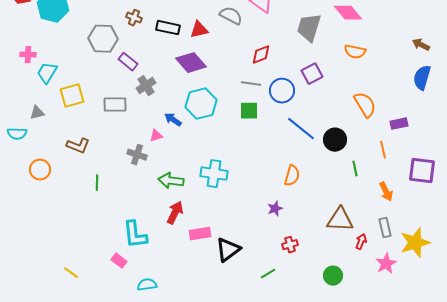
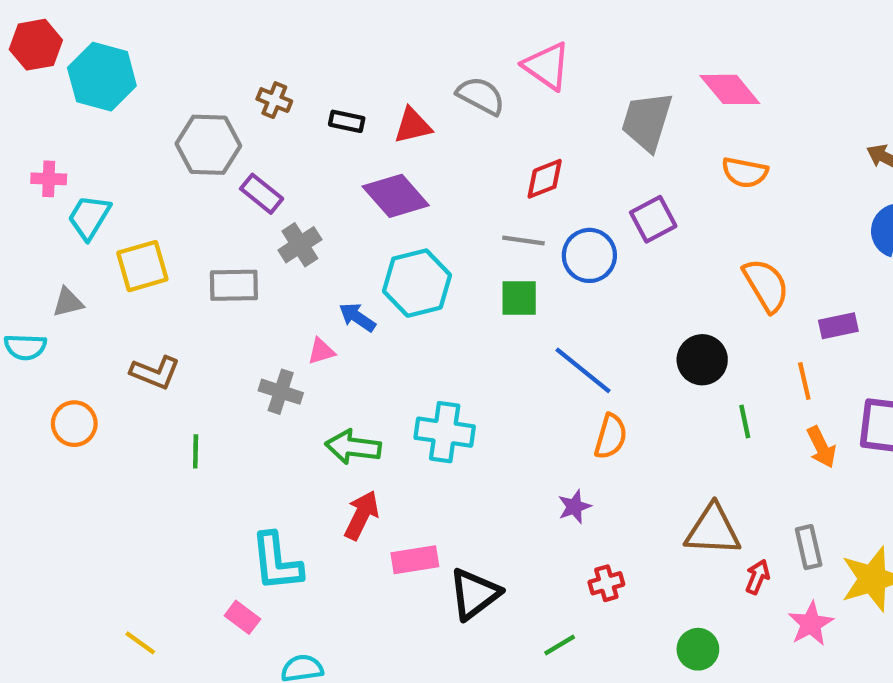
black rectangle: (168, 28) -> (347, 121), size x0.7
blue line: (301, 129) -> (583, 370), moved
orange arrow: (386, 192) -> (821, 447), moved

